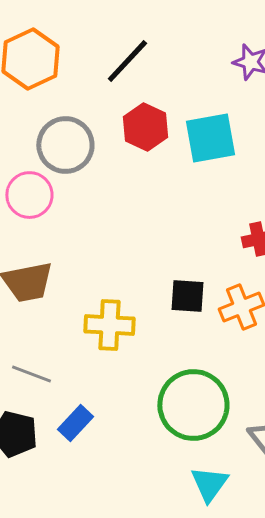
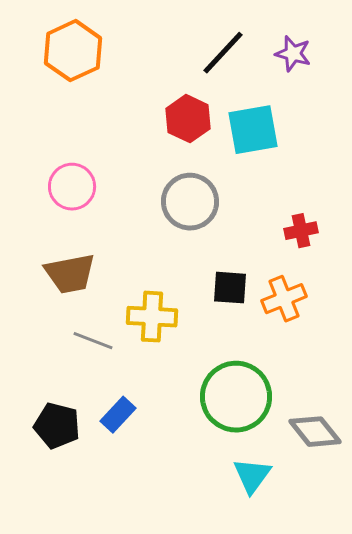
black line: (127, 61) -> (223, 53), moved
gray circle: (65, 145) -> (190, 202), moved
gray line: (31, 374) -> (93, 341), moved

